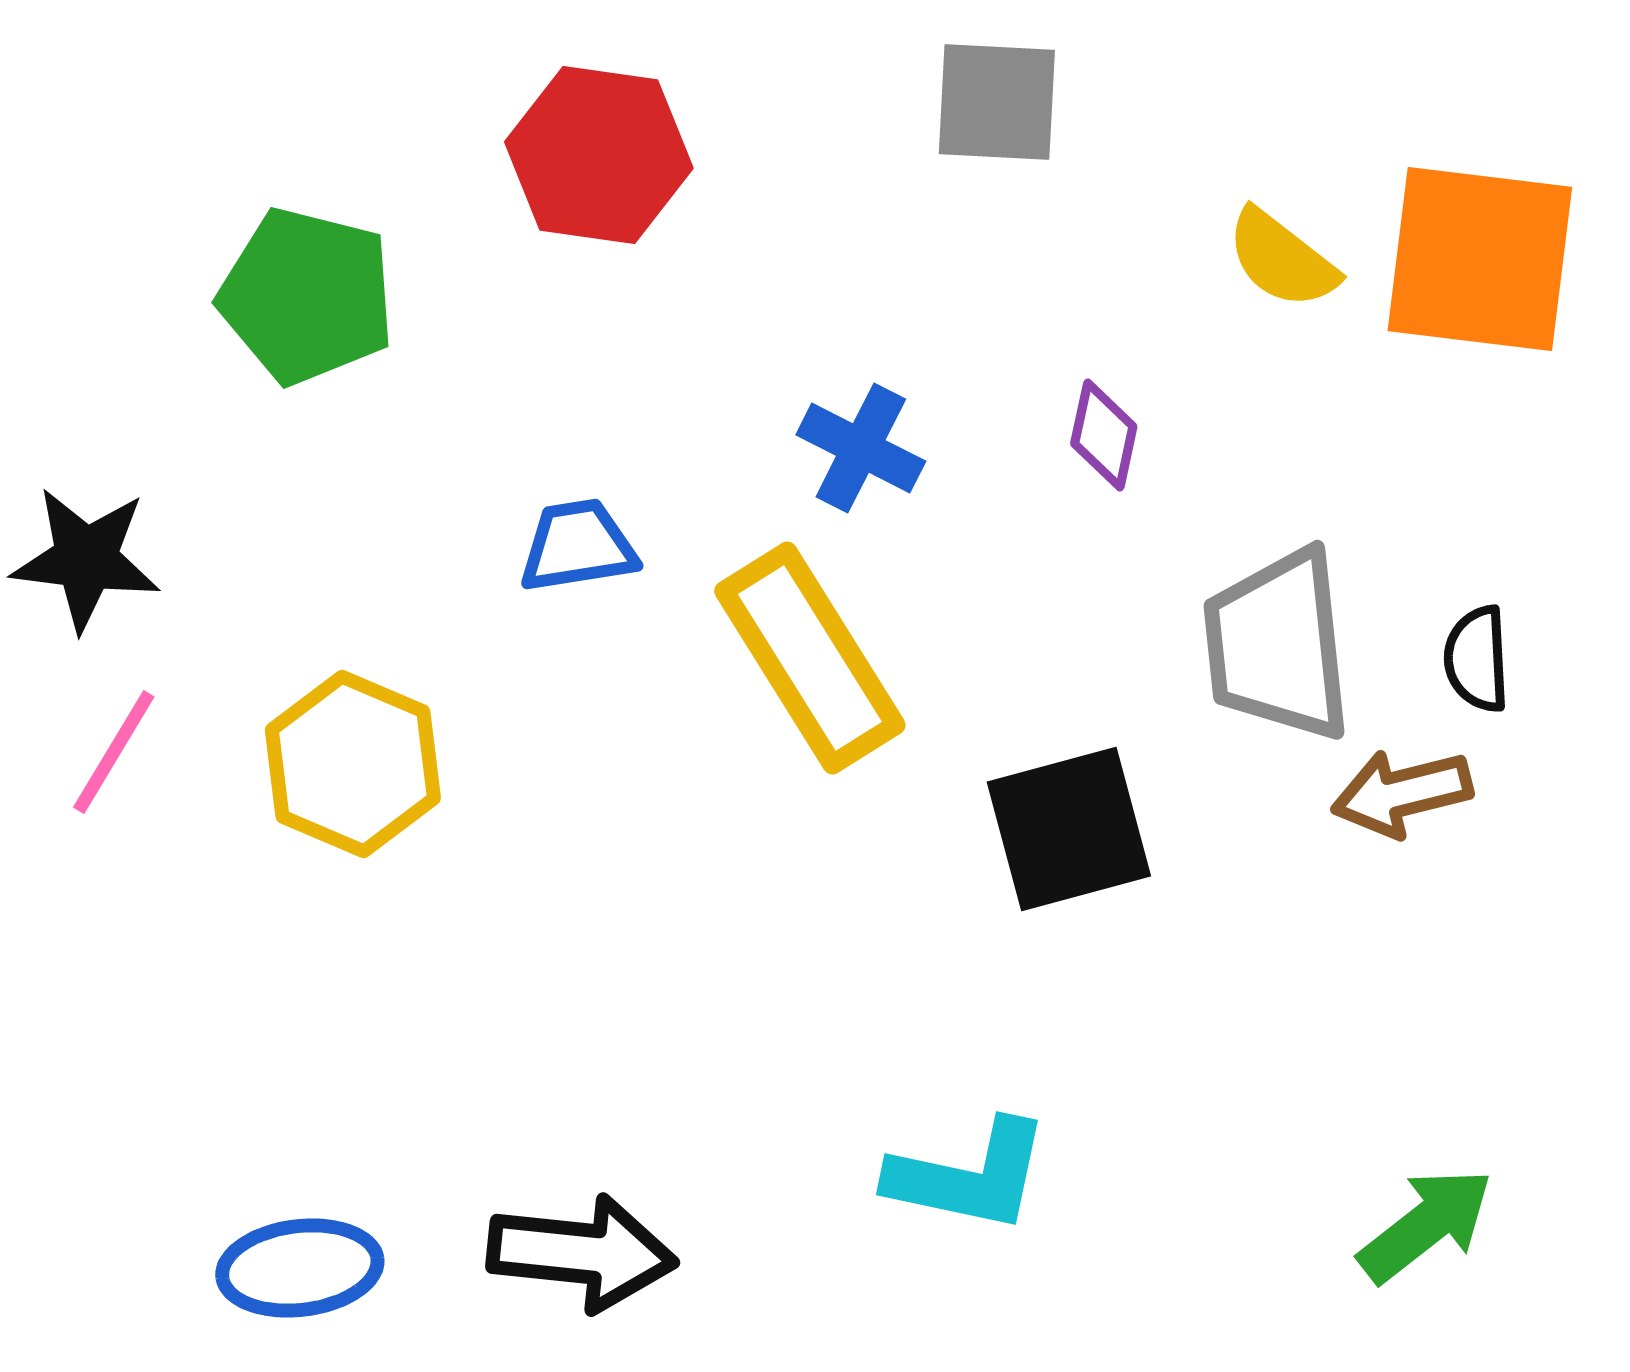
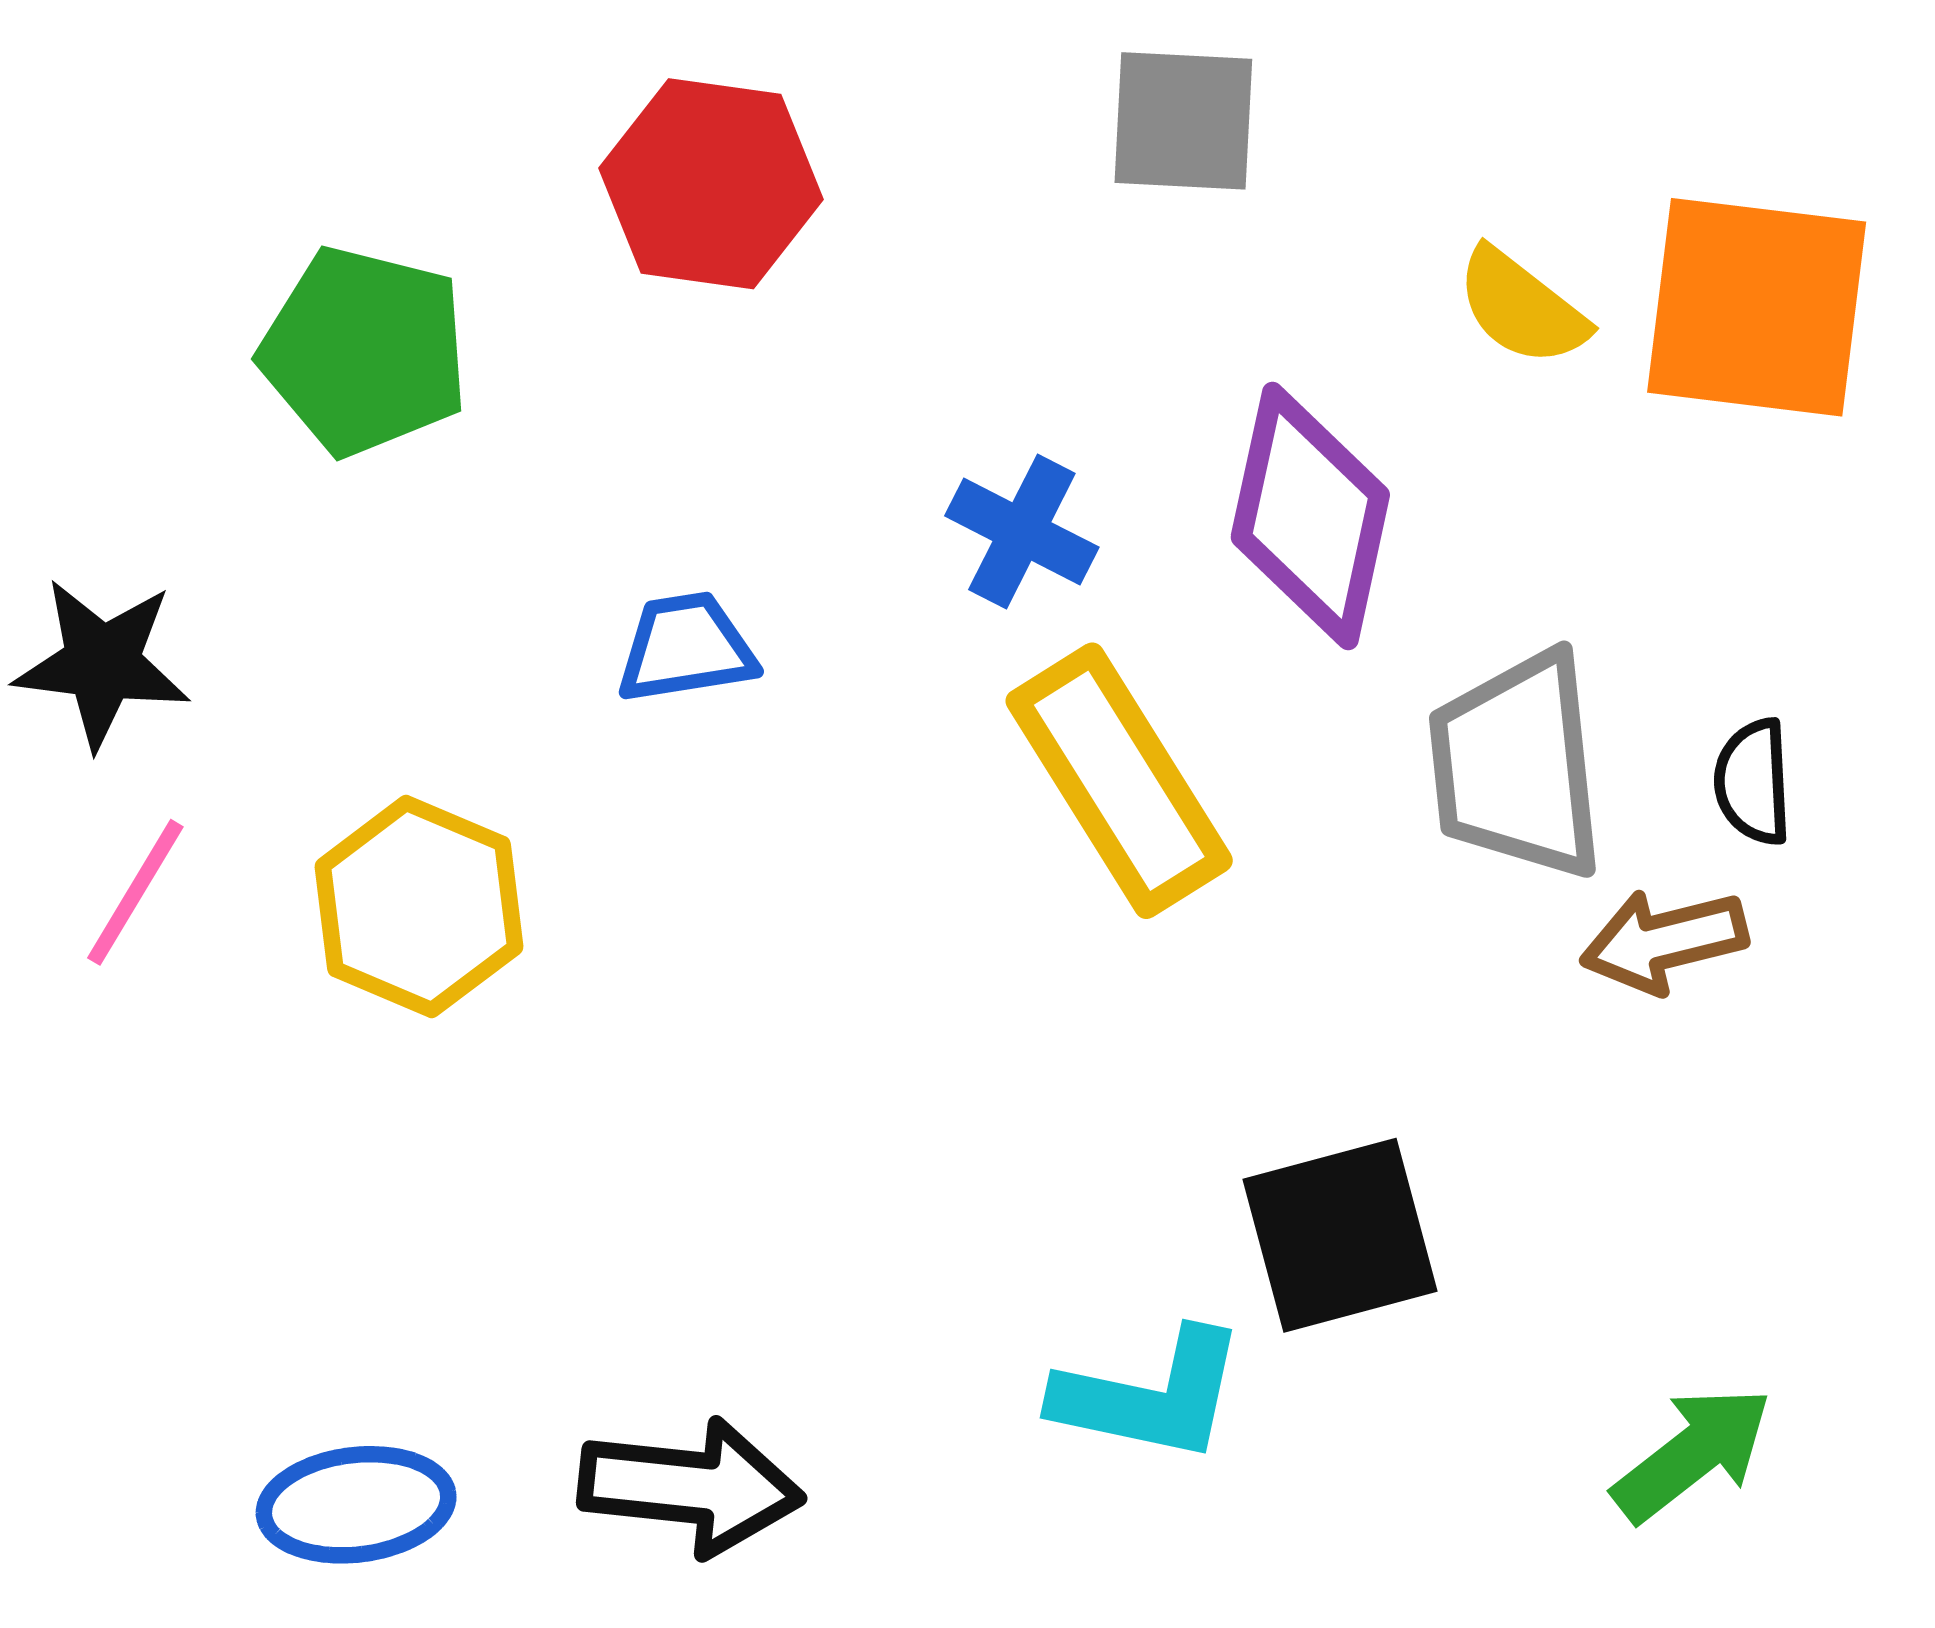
purple diamond: (1104, 435) -> (1310, 516), size x2.0
yellow rectangle: (810, 658) -> (1119, 781), moved
black square: (1069, 829) -> (1340, 1235), moved

